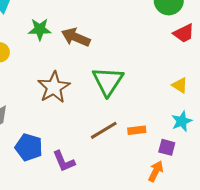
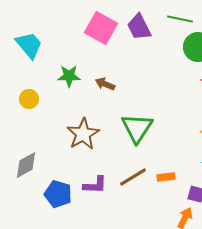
brown arrow: (76, 37) -> (105, 84), size x0.7
purple L-shape: (64, 161) -> (95, 185), moved, turned -65

